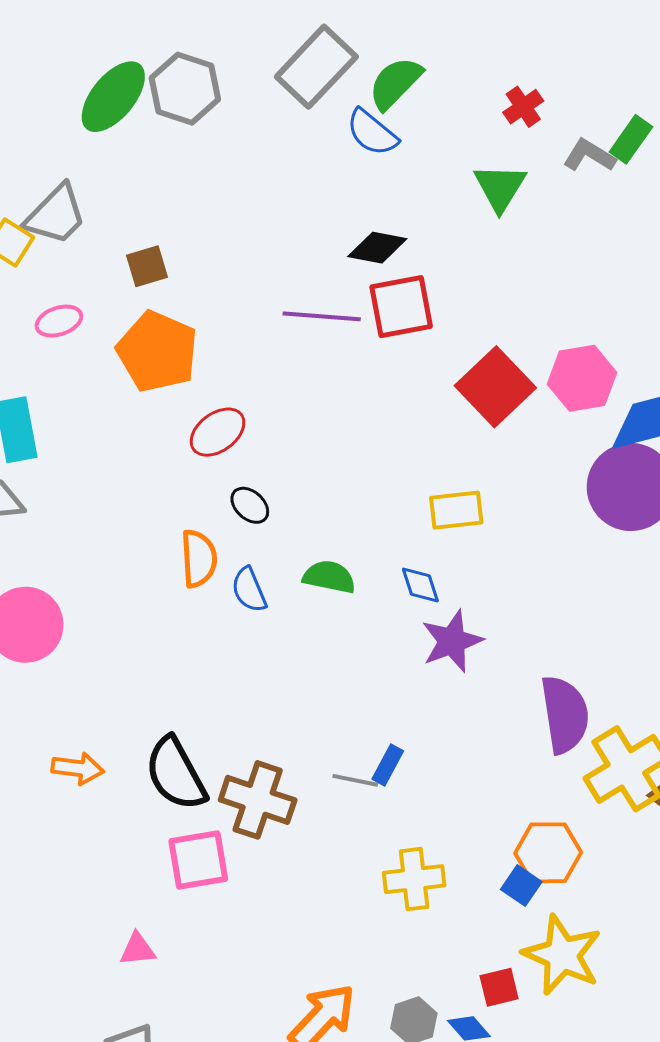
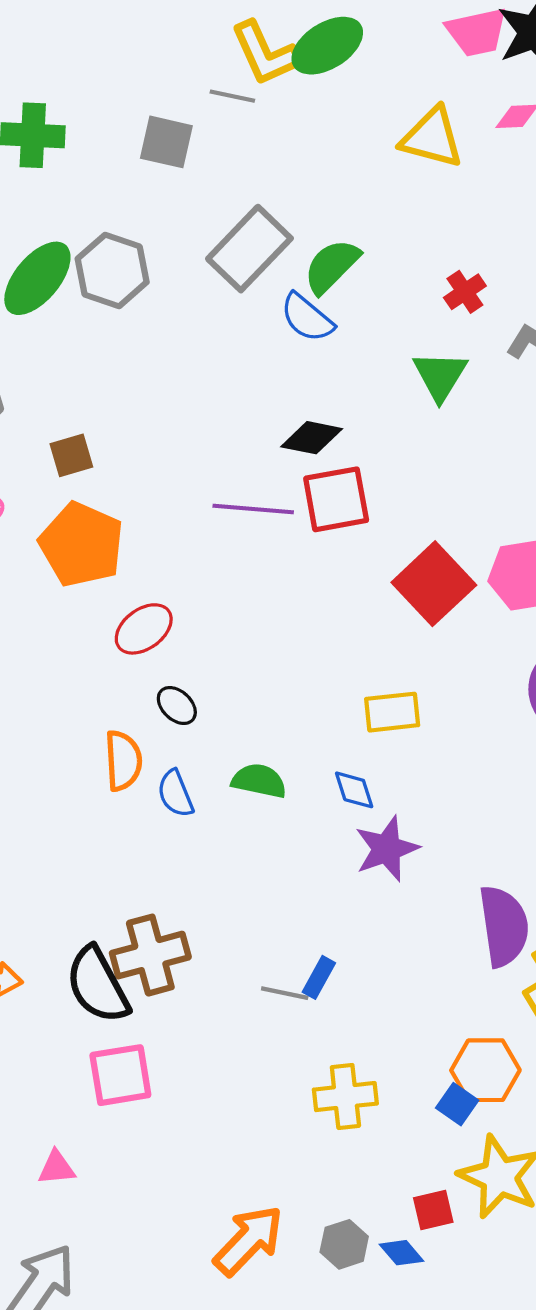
brown cross: (258, 800) -> (150, 955), moved, turned -34

